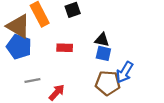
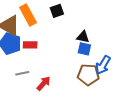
red rectangle: (65, 48) -> (30, 45), moved

